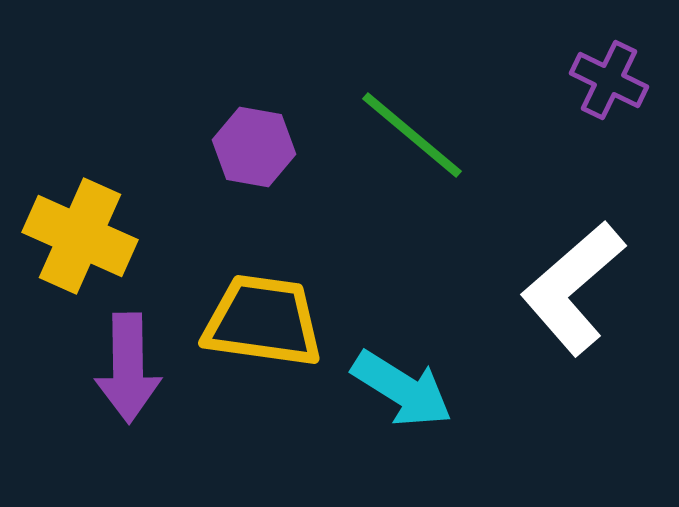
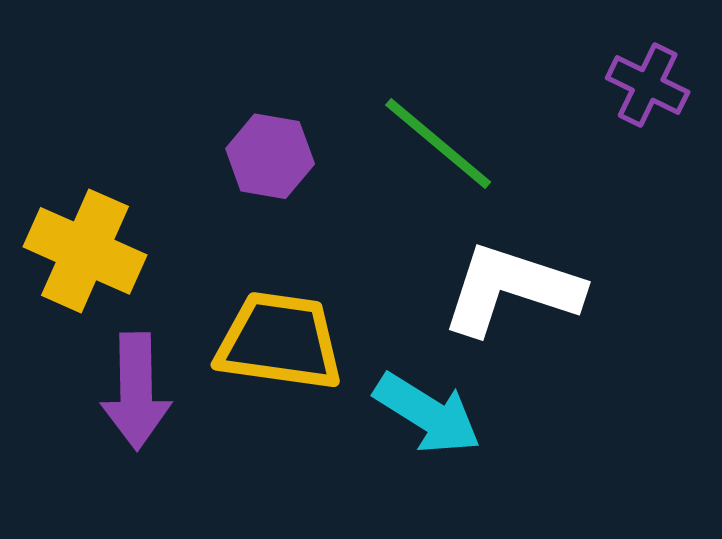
white L-shape: (573, 288) -> (511, 289), moved, turned 59

